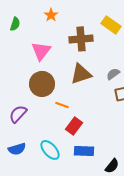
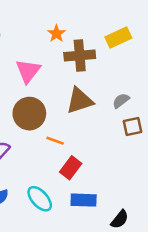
orange star: (51, 15) -> (56, 34), moved
yellow rectangle: (111, 25) -> (118, 37), turned -60

